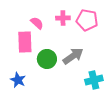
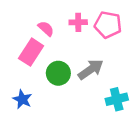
pink rectangle: (25, 42) -> (31, 52), turned 35

